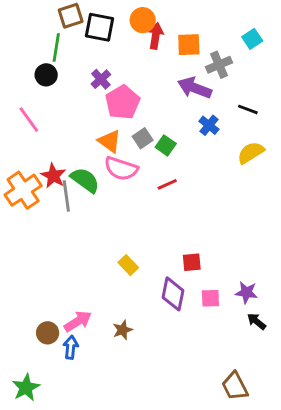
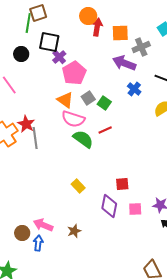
black square: (99, 27) -> (49, 42), moved
green line: (56, 48) -> (28, 23), moved
green semicircle: (85, 180) -> (83, 139), moved
pink arrow: (78, 321) -> (43, 225), turned -126

